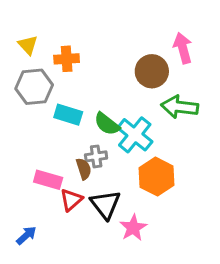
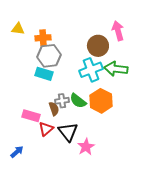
yellow triangle: (28, 45) -> (18, 29), turned -40
gray hexagon: (34, 87) -> (49, 56), moved
green semicircle: (107, 124) -> (78, 101), moved
cyan cross: (135, 135) -> (91, 70), moved, turned 30
orange hexagon: (156, 177) -> (101, 101), moved

